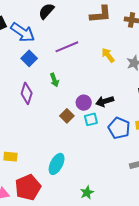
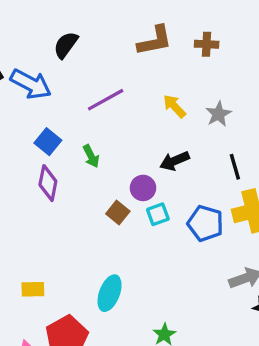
blue square: (29, 58) -> (48, 142), moved
black arrow: (105, 101) -> (174, 161), moved

